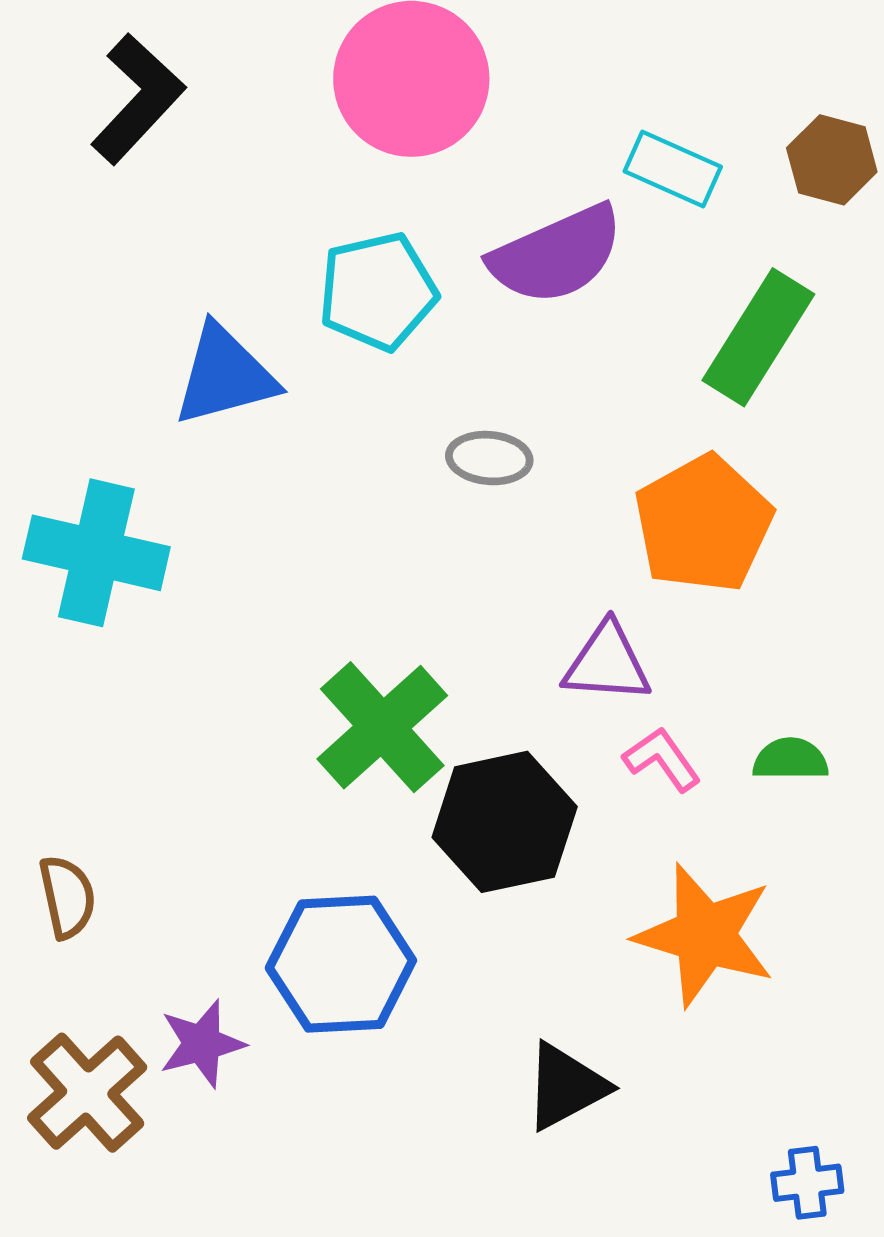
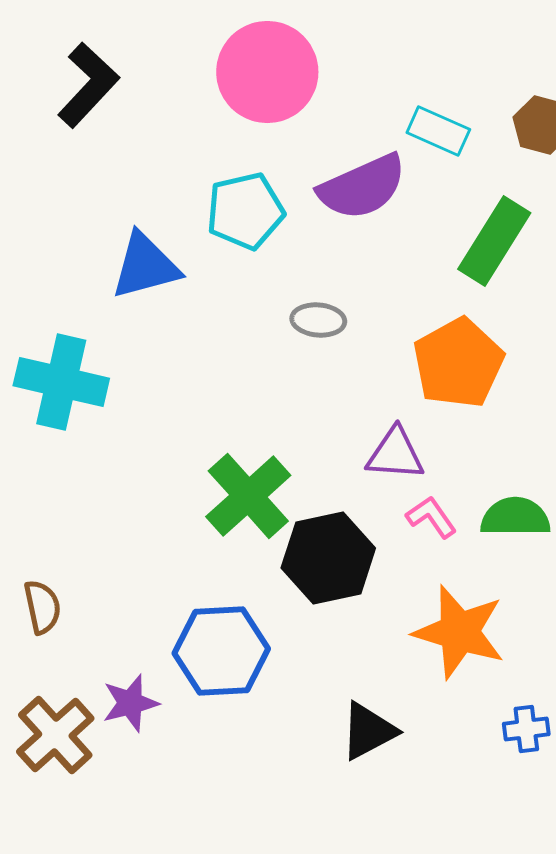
green semicircle: (790, 759) -> (515, 517), size x1.4
blue cross: (807, 1183) -> (526, 729), moved

